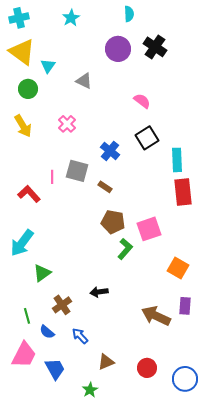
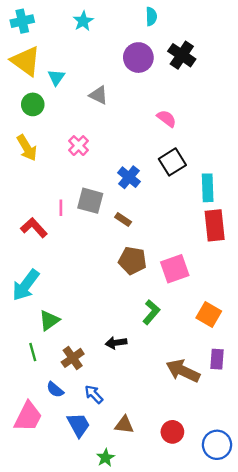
green L-shape: (125, 249) -> (151, 312), moved
green line: (27, 316) -> (33, 352), moved
brown triangle: (106, 362) -> (124, 425), turned 30
blue trapezoid: (55, 369) -> (79, 425), moved

